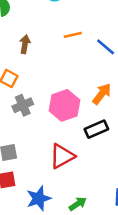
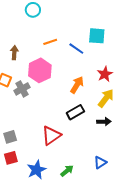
gray cross: (23, 105) -> (22, 89), moved
pink hexagon: (64, 105) -> (40, 70), moved

